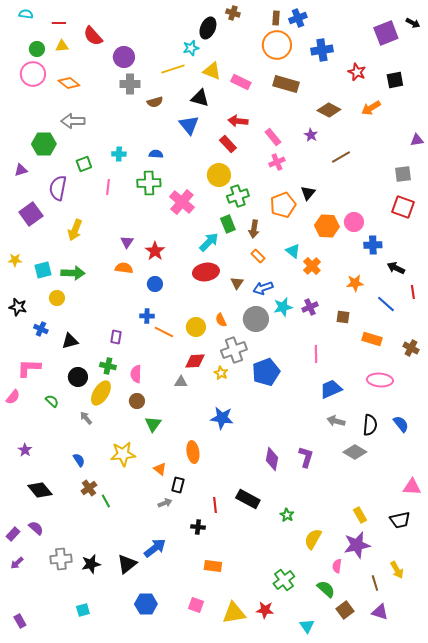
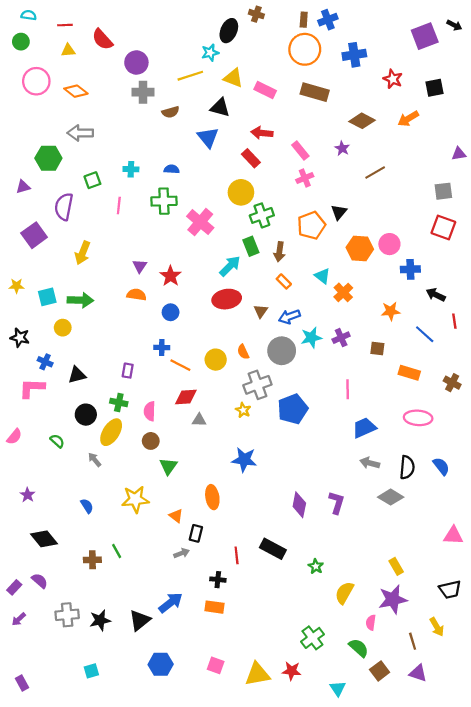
green circle: (37, 49) -> (21, 42), moved
red diamond: (195, 361) -> (186, 397), moved
pink L-shape: (29, 368) -> (32, 388), moved
brown cross: (89, 488) -> (92, 560), moved, turned 35
black trapezoid: (400, 520) -> (450, 589), moved
orange rectangle: (213, 566) -> (215, 607), moved

